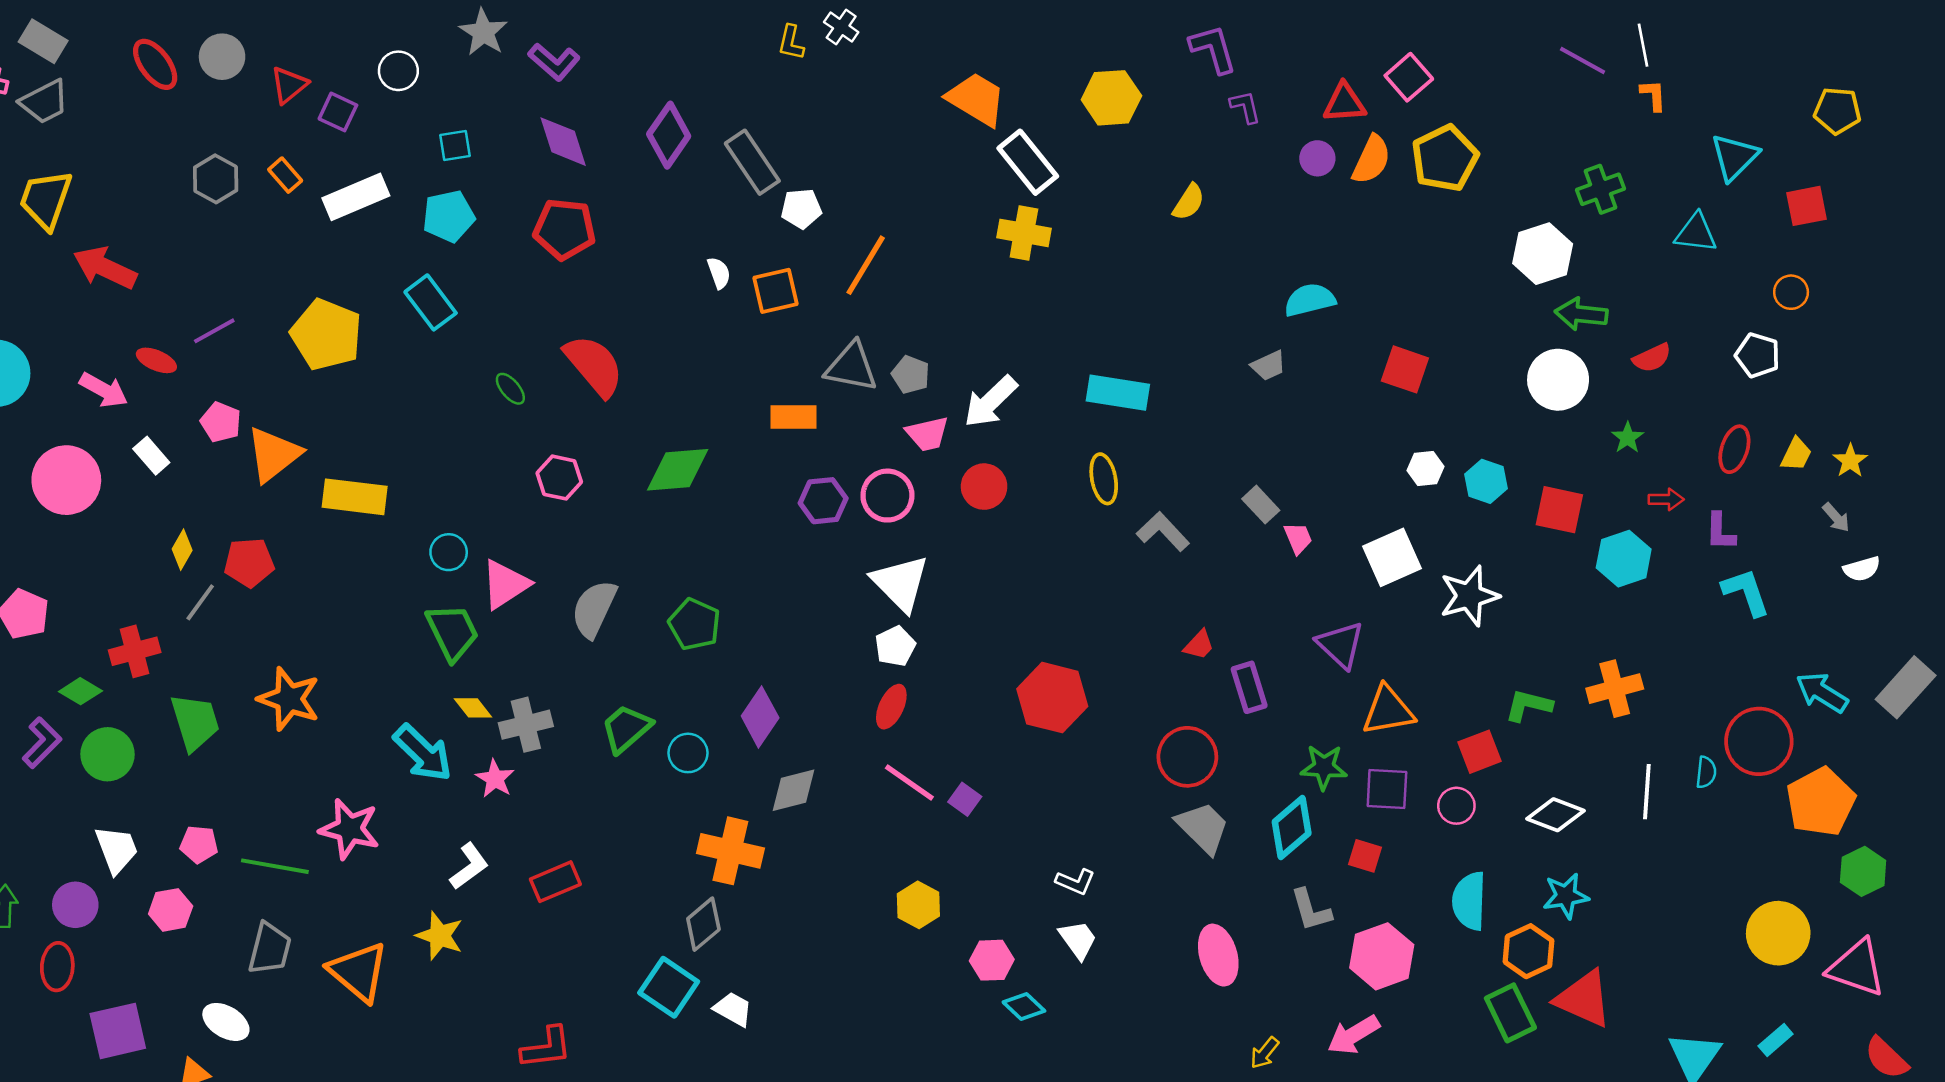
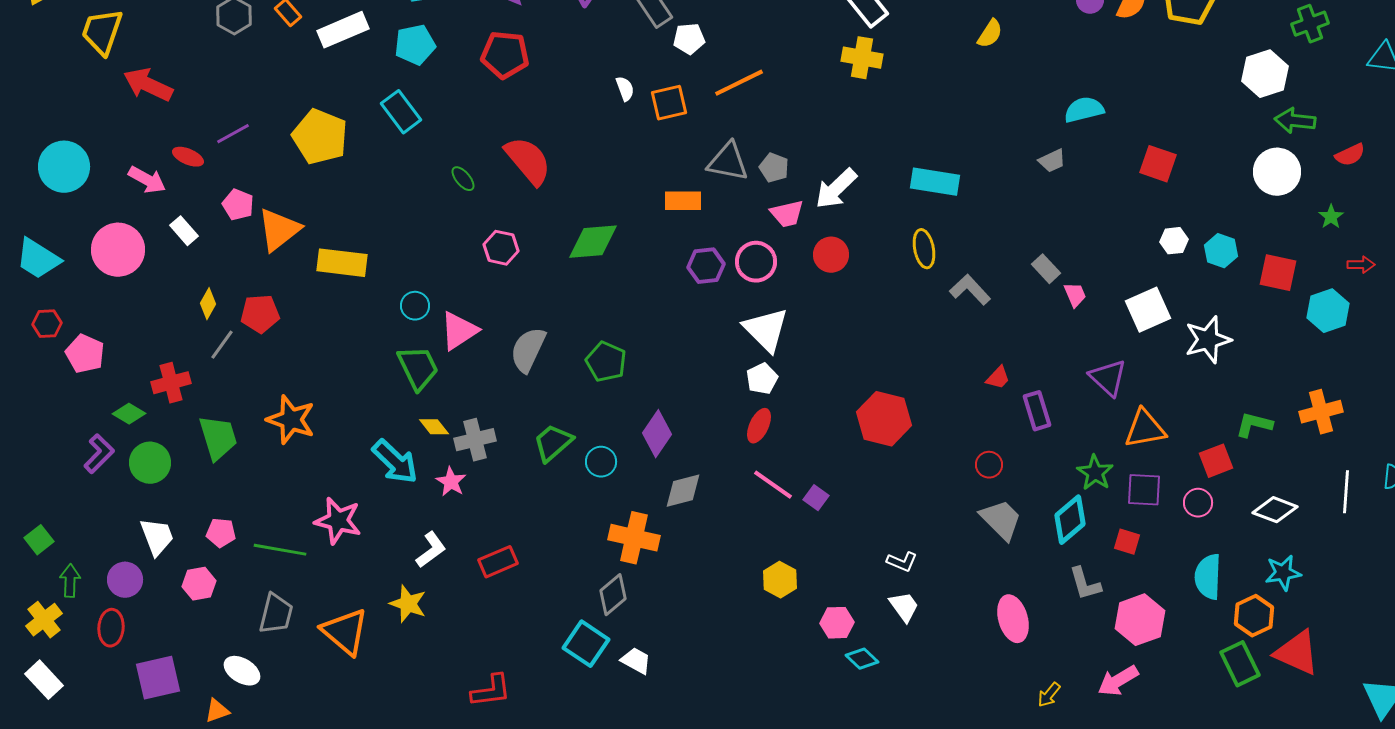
orange line: (866, 265) -> (739, 83), turned 33
red circle: (1187, 757) -> (989, 465), size x0.6
green star: (1324, 767) -> (1095, 473), turned 30

